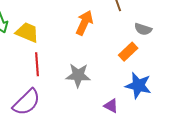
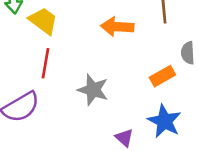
orange arrow: (84, 23) -> (117, 27), turned -125
gray semicircle: (143, 29) -> (188, 53), turned 54

